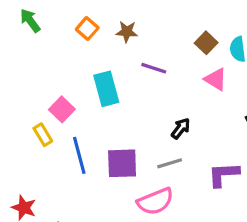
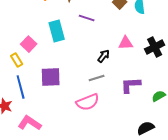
pink triangle: (216, 79) -> (126, 43), moved, turned -35
blue line: (79, 155) -> (21, 87), moved
purple square: (122, 163) -> (51, 77), moved

